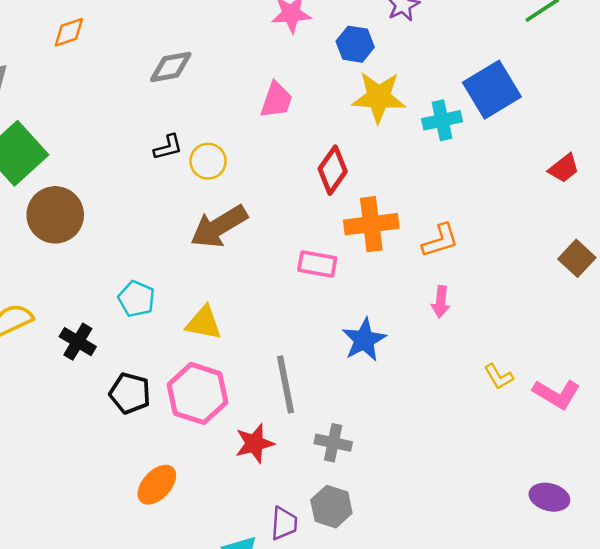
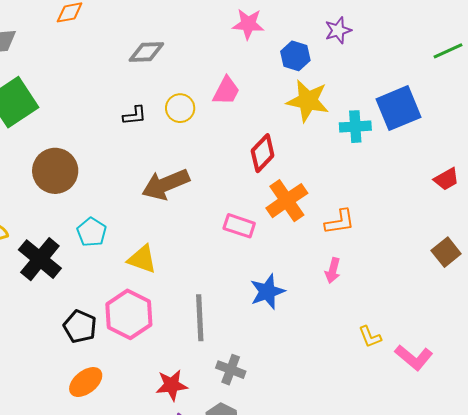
yellow circle: (208, 161) -> (180, 108), moved
brown circle: (55, 215) -> (55, 171), moved
orange cross: (371, 224) -> (287, 201), turned -36
black cross: (78, 342) -> (40, 259), size x1.5
black pentagon: (130, 393) -> (80, 327), moved
red star: (254, 443) -> (172, 385), moved

